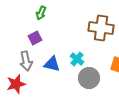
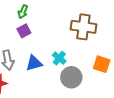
purple square: (35, 38) -> (24, 31), moved
blue triangle: (52, 64) -> (34, 63), turned -30

